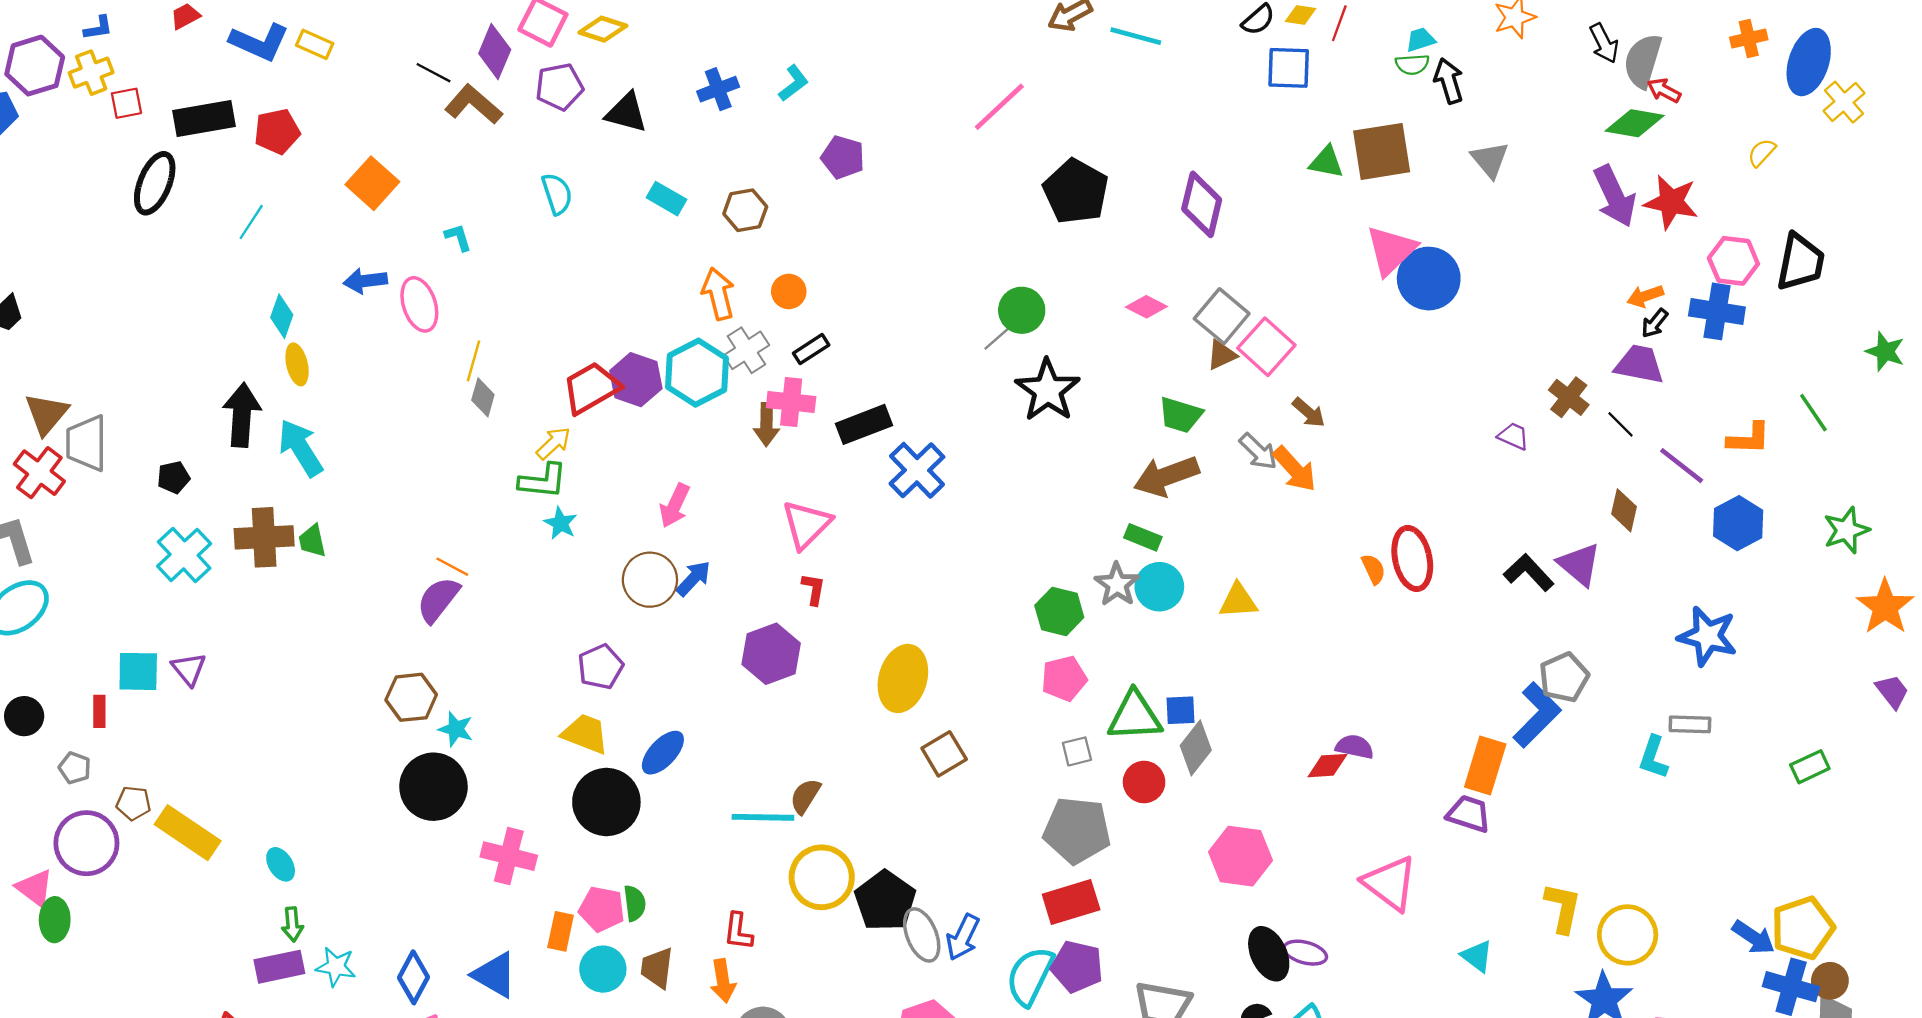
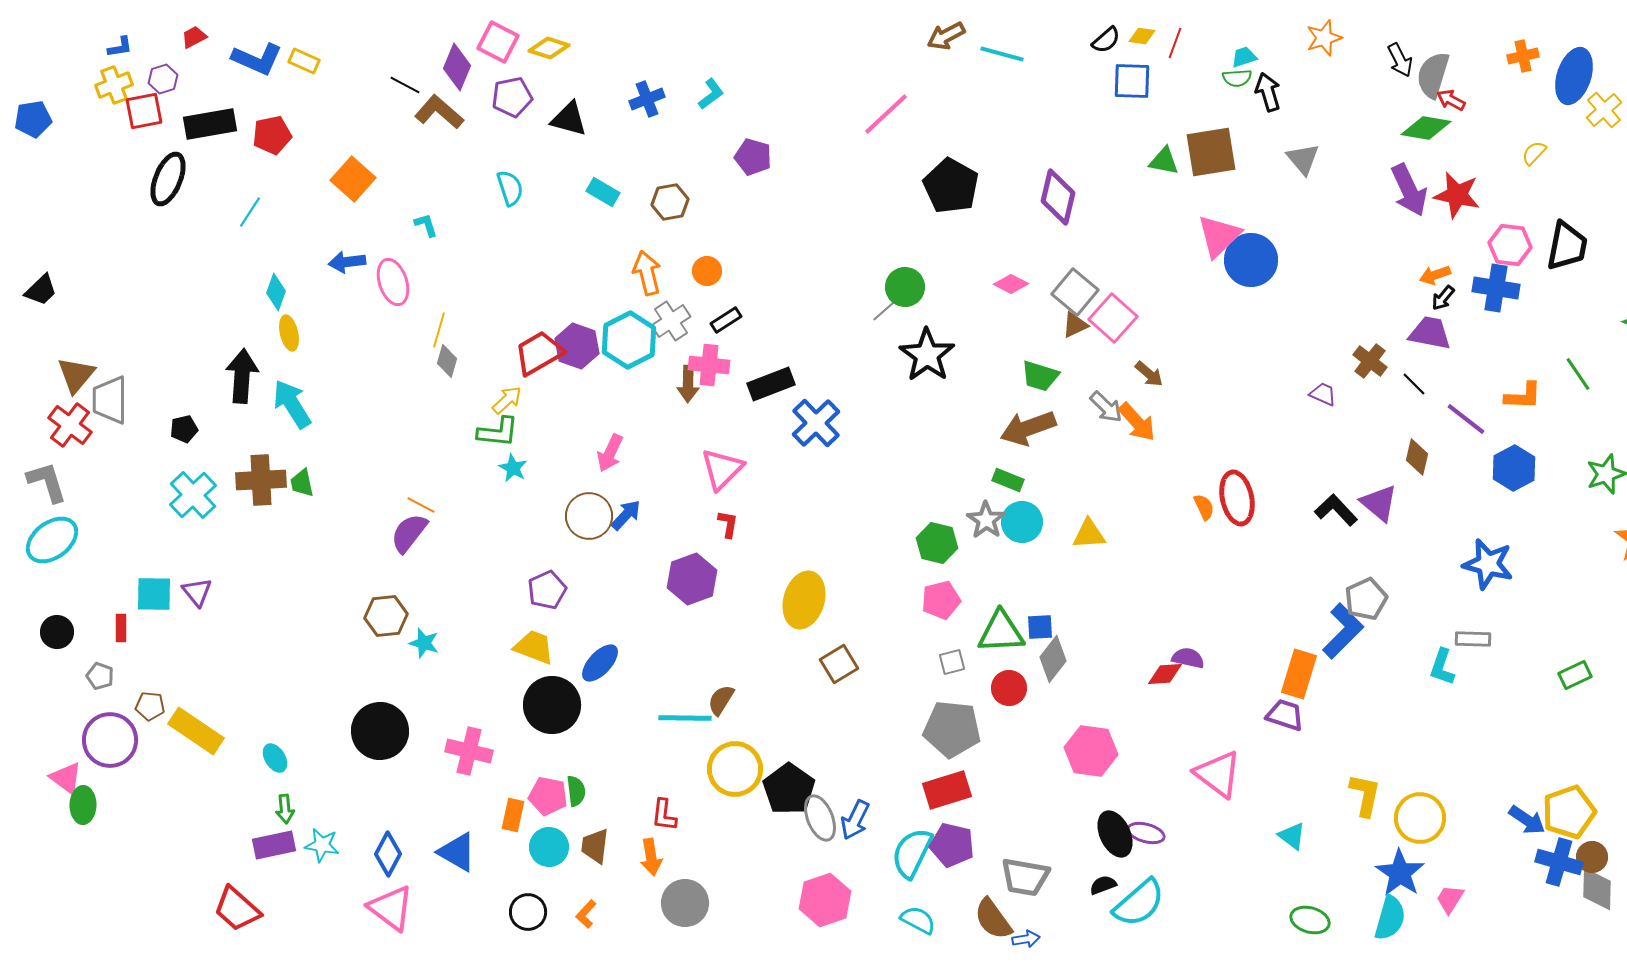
purple hexagon: (35, 66) -> (163, 79), moved, size x0.6
red square: (126, 103) -> (144, 111), size x1.4
black circle: (433, 787) -> (380, 731), moved

